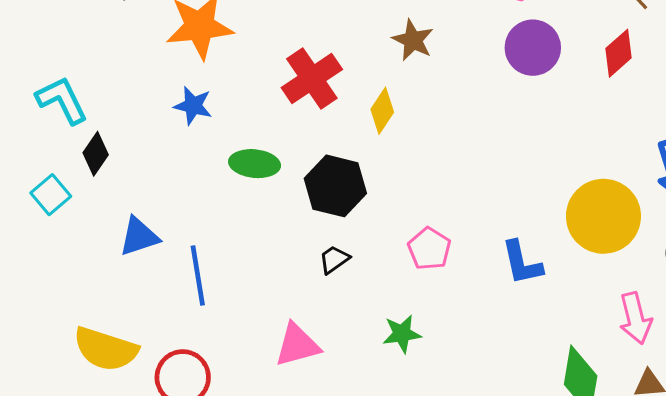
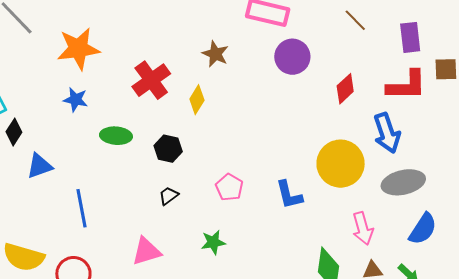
red diamond: (618, 53) -> (345, 89), moved
black hexagon: (335, 186) -> (168, 149), size x0.7
blue triangle: (139, 237) -> (39, 166), moved

